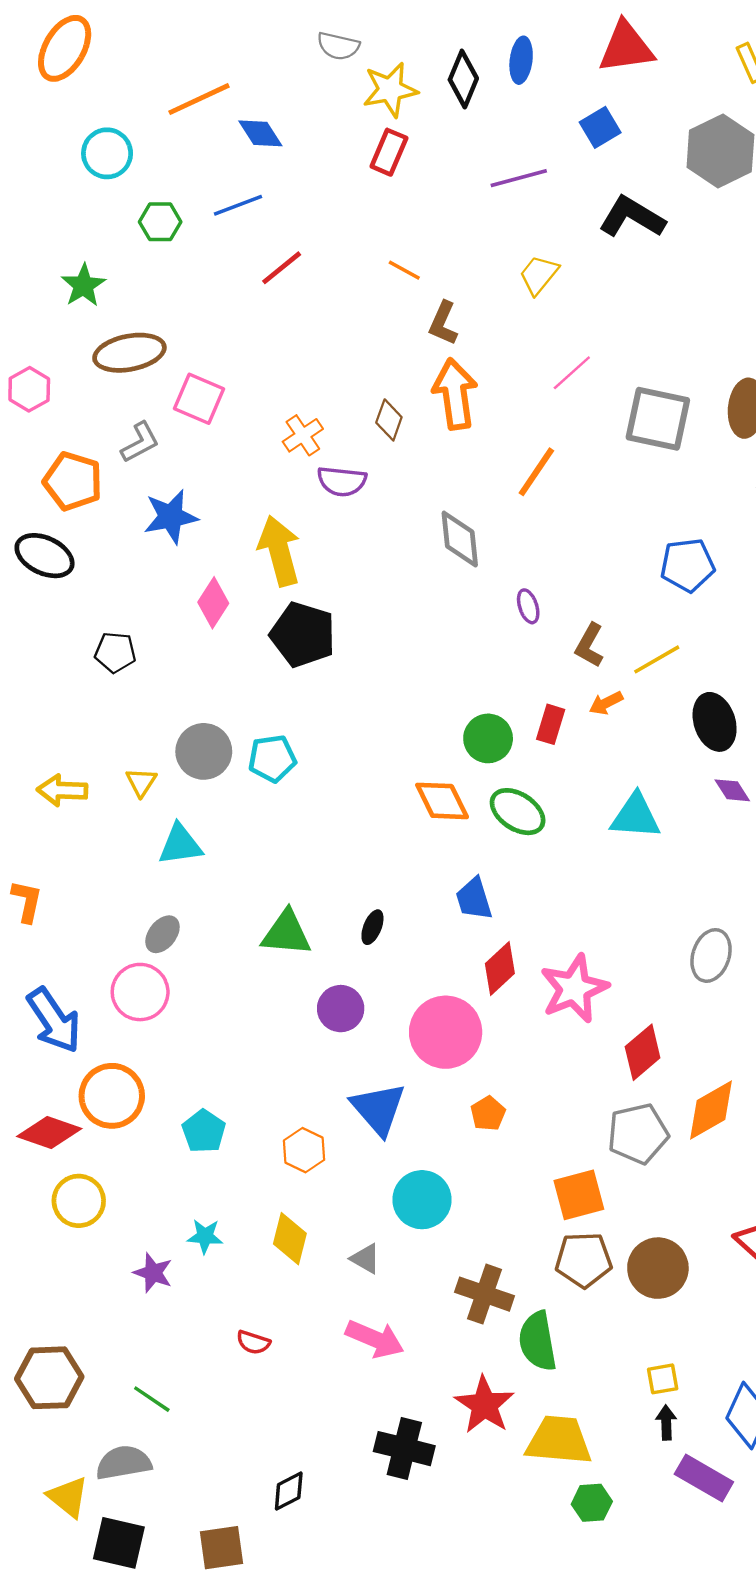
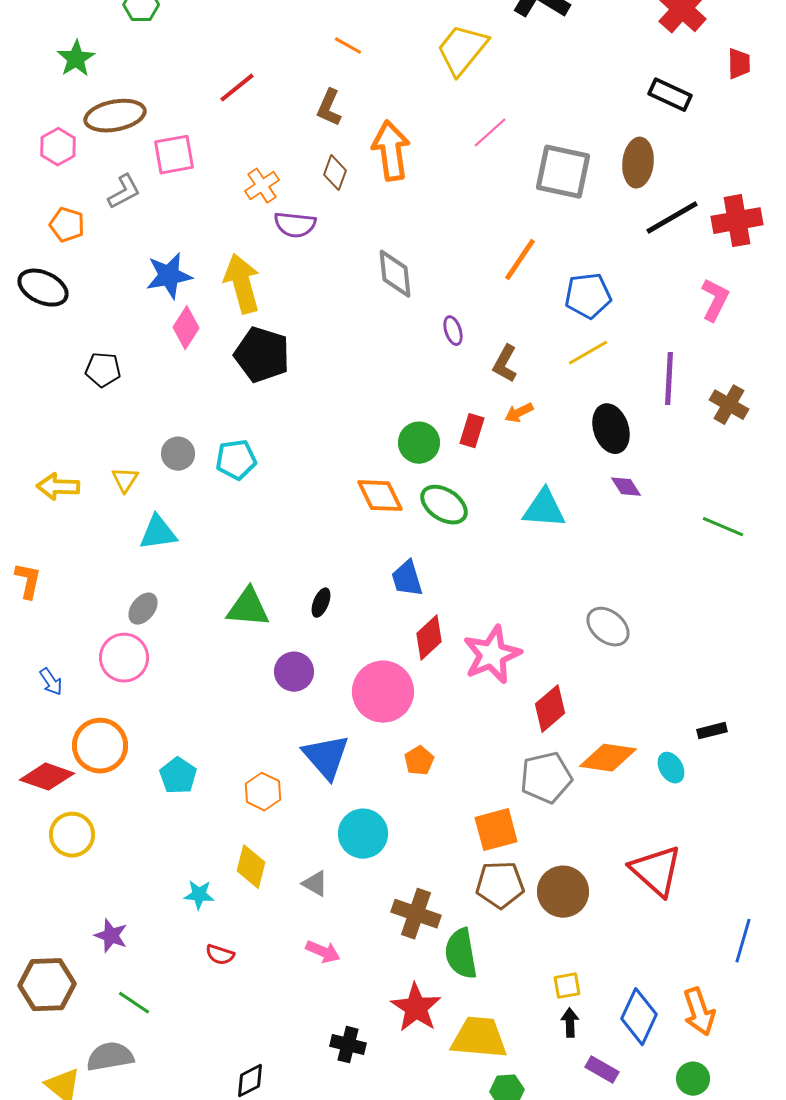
red line: (282, 268) -> (237, 88), moved
yellow trapezoid: (539, 275) -> (462, 50), size x1.5
brown L-shape: (443, 323) -> (329, 108), moved
pink hexagon: (29, 389) -> (58, 147), moved
pink square: (199, 399) -> (174, 155), turned -33
orange line: (536, 472) -> (520, 260), moved
orange pentagon: (73, 481) -> (67, 225), size x0.7
blue star: (171, 517) -> (169, 276), moved
yellow line: (657, 659) -> (588, 353), moved
gray circle: (204, 751) -> (178, 454), size x0.7
gray ellipse: (711, 955) -> (608, 627), turned -69
blue arrow: (54, 1020) -> (51, 682), size x0.5
orange diamond: (711, 1110) -> (608, 758), turned 38
cyan star: (205, 1236) -> (199, 895), moved
purple star: (153, 1273) -> (111, 936), moved
pink arrow: (375, 1339) -> (323, 952), size x0.7
black cross: (404, 1449) -> (348, 1045), size x0.7
purple rectangle: (704, 1478) -> (602, 1070), size x0.7

